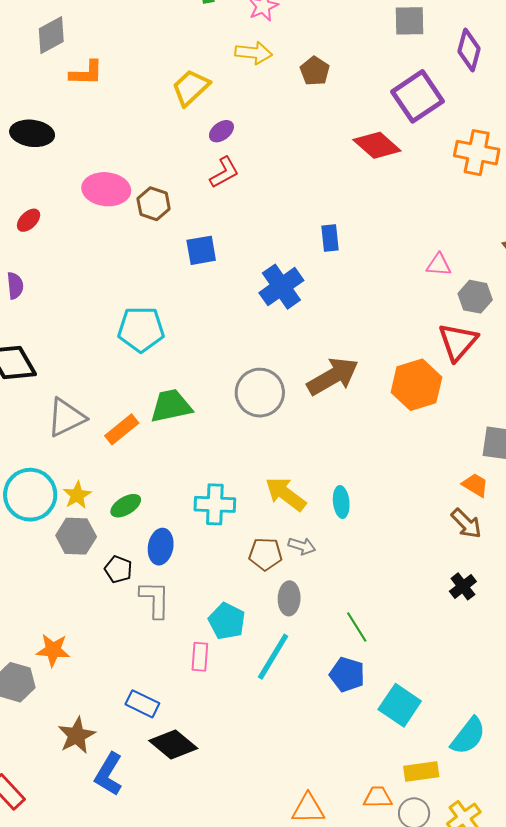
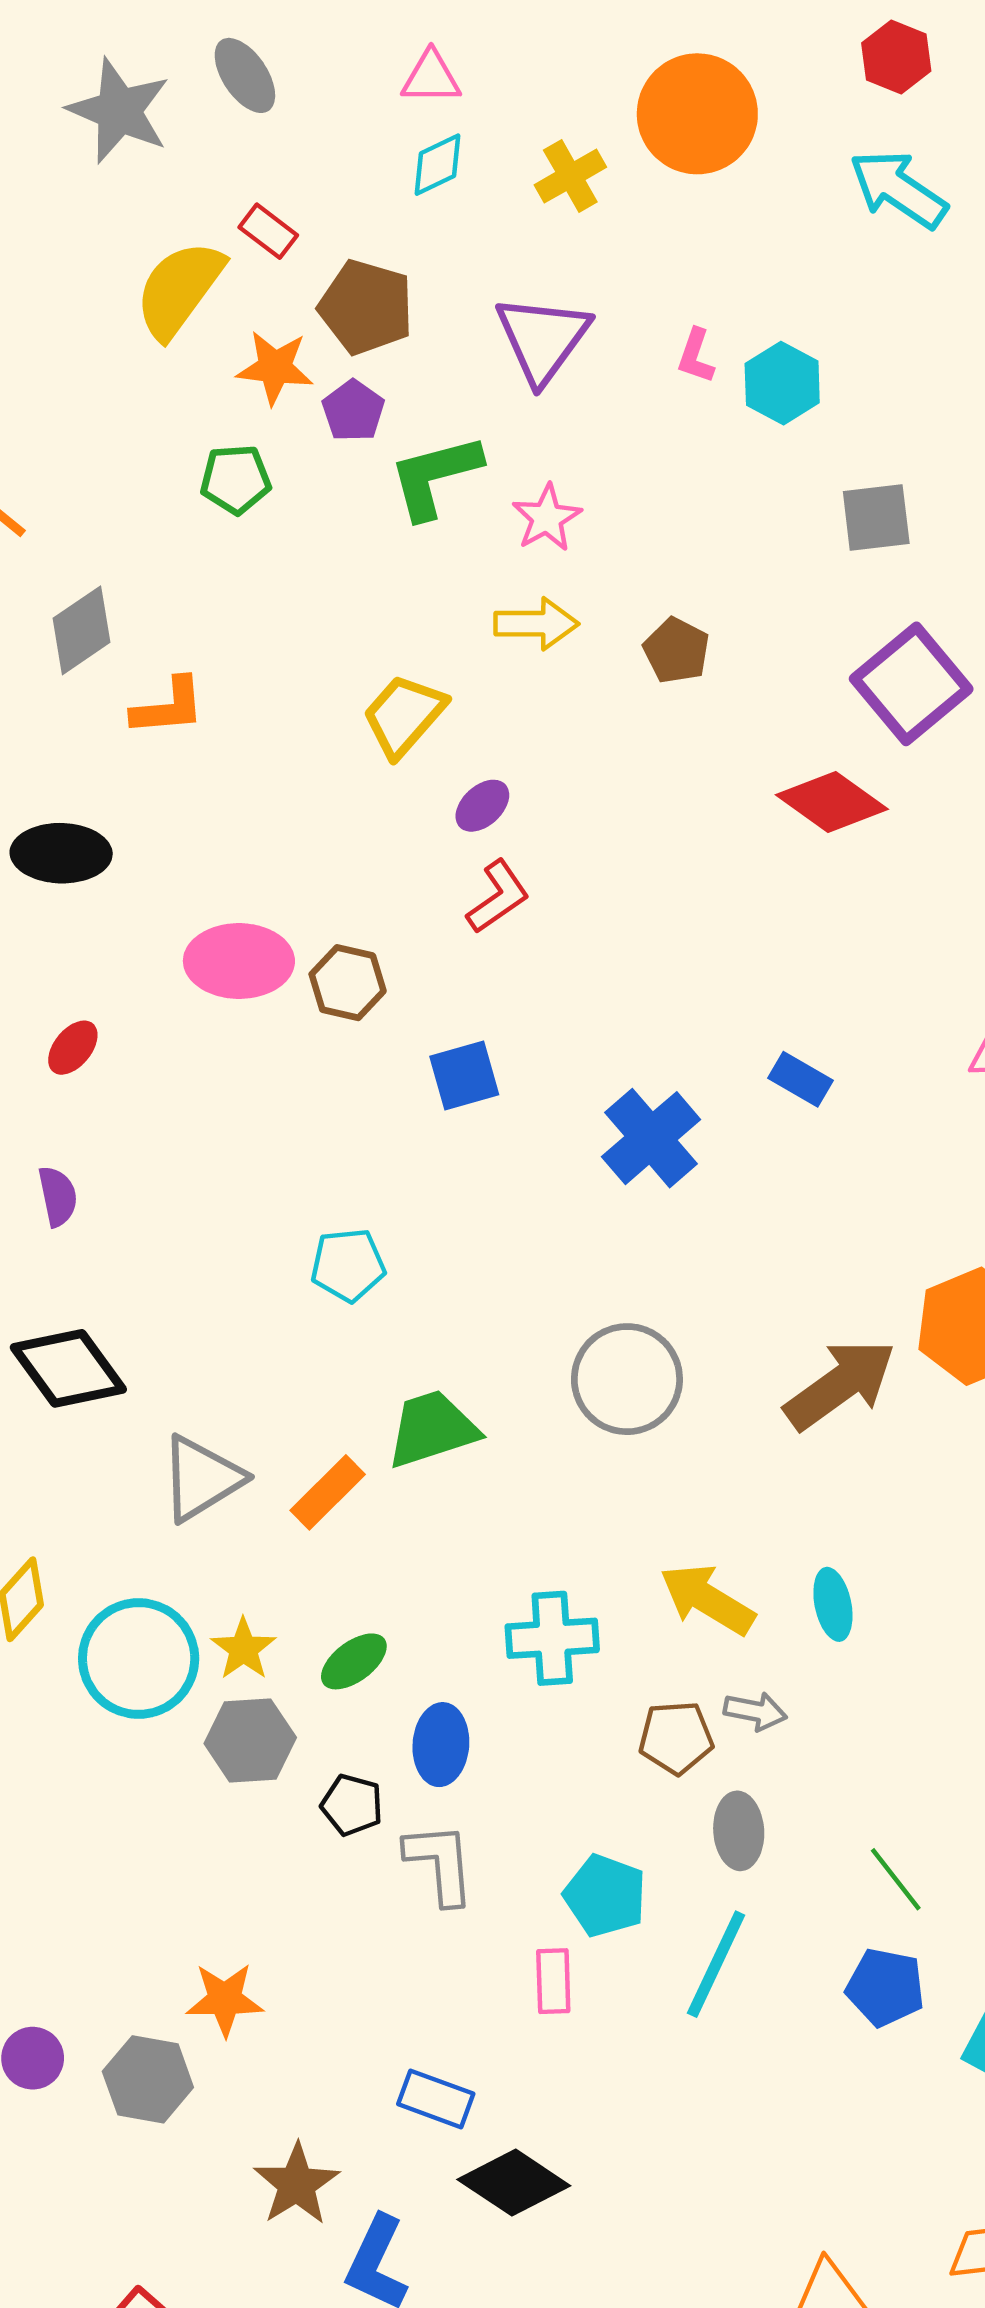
blue rectangle: (330, 238) -> (801, 1079), moved, turned -48
cyan pentagon: (141, 329) -> (348, 1265), size x0.7
brown arrow: (333, 376) -> (840, 1384), moved

